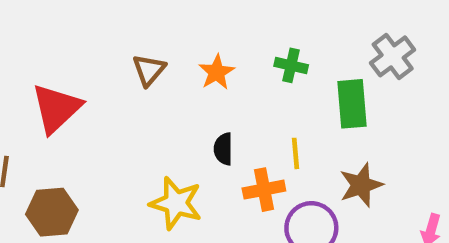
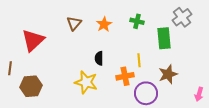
black semicircle: (223, 149) -> (99, 58), moved

